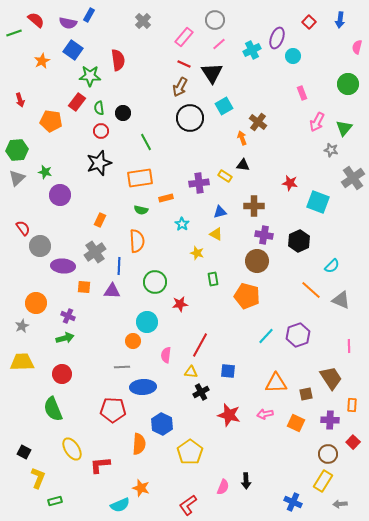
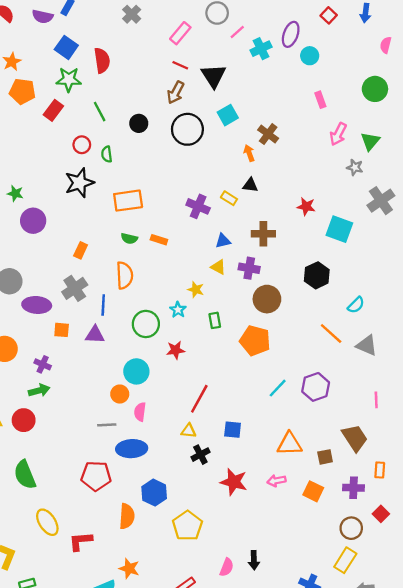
pink line: (219, 44) -> (237, 32), moved
blue square: (73, 50) -> (66, 47), moved
green semicircle: (99, 108) -> (107, 154), moved
black circle: (123, 113) -> (139, 123), moved
orange pentagon: (51, 121) -> (22, 91), moved
green line: (146, 142) -> (100, 112), moved
purple cross: (199, 183) -> (198, 206), turned 30
orange rectangle: (166, 198) -> (159, 240), moved, turned 32
cyan star: (182, 224) -> (178, 310), moved
purple cross: (264, 235) -> (249, 268), moved
pink semicircle: (166, 355) -> (140, 412), moved
red circle: (62, 374) -> (24, 420), moved

